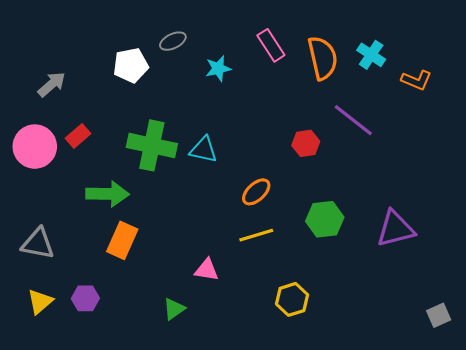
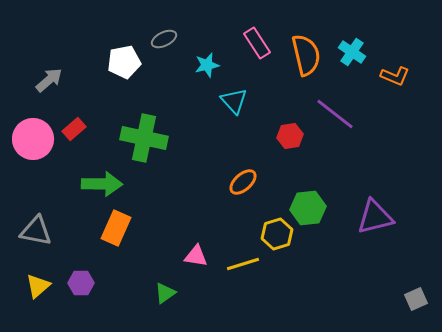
cyan triangle: (203, 150) -> (234, 101), moved, turned 36
yellow line: (256, 235) -> (243, 264), moved
yellow hexagon: (292, 299) -> (277, 234), moved

